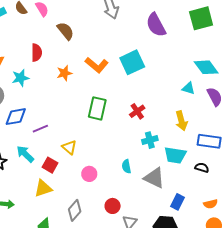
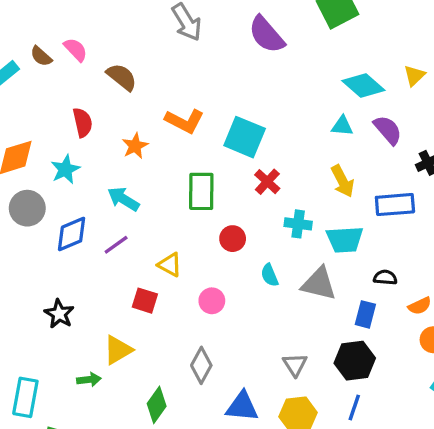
cyan square: (132, 62) -> (245, 137), moved, turned -30
cyan cross: (150, 140) -> (298, 224), turned 35
cyan arrow: (25, 154) -> (123, 199), moved
black semicircle: (202, 168) -> (385, 277), moved
yellow triangle: (43, 188) -> (118, 350), moved
red circle: (113, 206) -> (233, 239), moved

